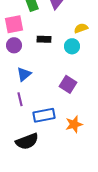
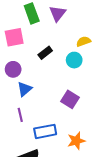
black rectangle: (44, 39) -> (45, 53), turned -40
purple circle: (14, 45) -> (13, 69), moved

